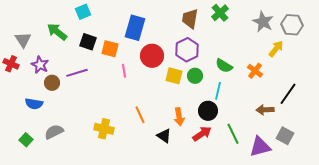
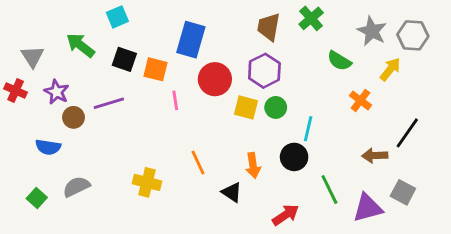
green semicircle: (224, 66) -> (339, 61), moved
red arrow: (202, 134) -> (286, 215), moved

